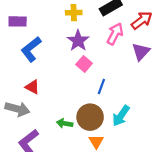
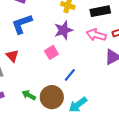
pink arrow: (115, 34) -> (96, 35), turned -120
pink square: (84, 64) -> (51, 52), moved

